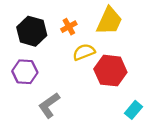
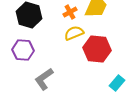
orange cross: (69, 27) -> (70, 12), moved

